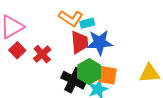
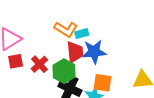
red square: (17, 50) -> (16, 61), turned 35
green hexagon: (89, 72) -> (64, 71), moved

